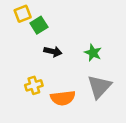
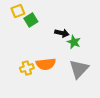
black arrow: (53, 51) -> (62, 33), moved
orange semicircle: (63, 98) -> (46, 64), moved

